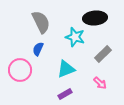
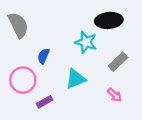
gray semicircle: (41, 22) -> (18, 25), moved
purple rectangle: (65, 94) -> (45, 102), moved

